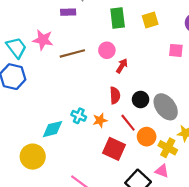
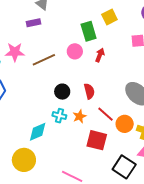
green rectangle: (118, 18) -> (89, 31), moved
red arrow: (122, 66) -> (100, 55), moved
black circle: (141, 100) -> (62, 92), moved

